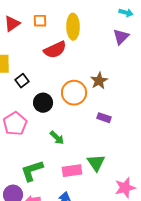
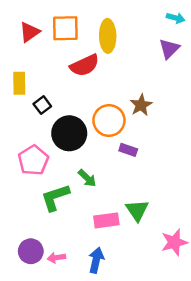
orange square: (40, 21) -> (65, 28), size x1.6
black circle: (43, 103) -> (69, 133), size x1.4
purple rectangle: (104, 118) -> (128, 150), moved
green L-shape: (32, 171) -> (55, 197), moved

